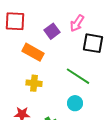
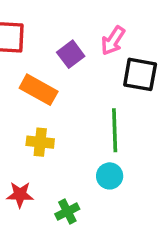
green line: (78, 76) -> (115, 130), turned 55

